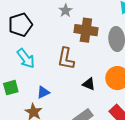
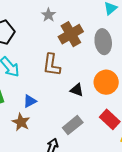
brown cross: (86, 30) -> (71, 34), turned -35

